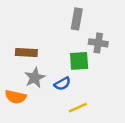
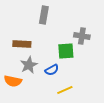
gray rectangle: (77, 19) -> (44, 15), moved

